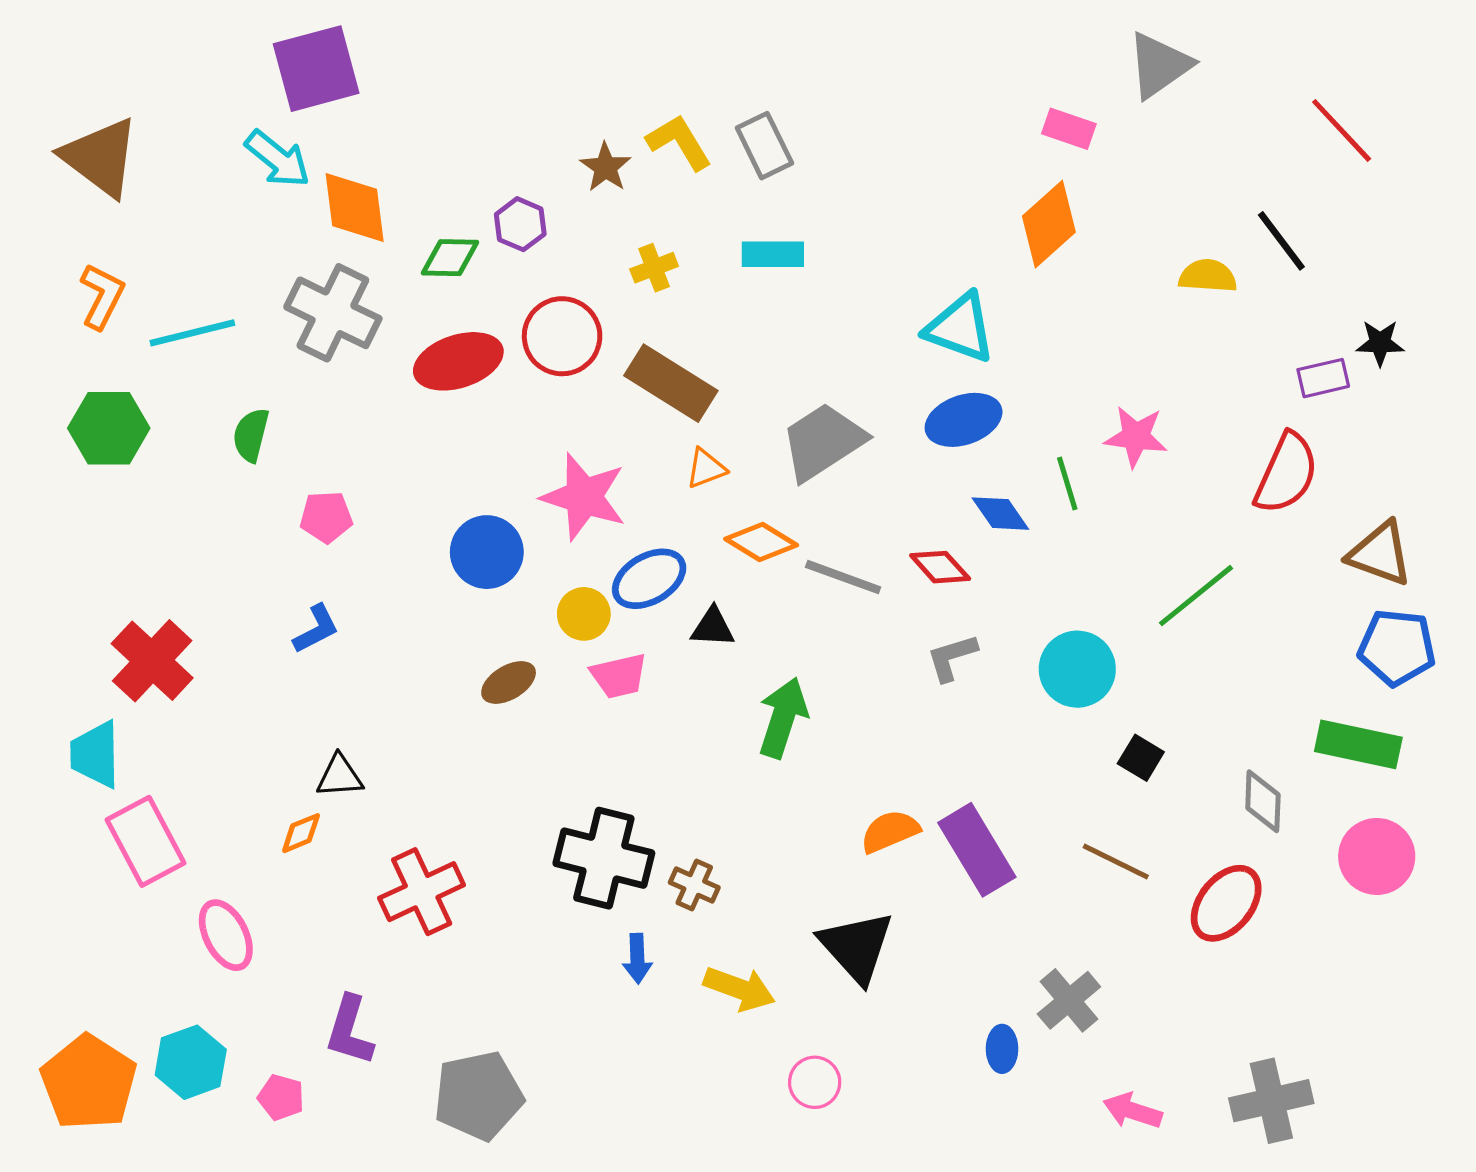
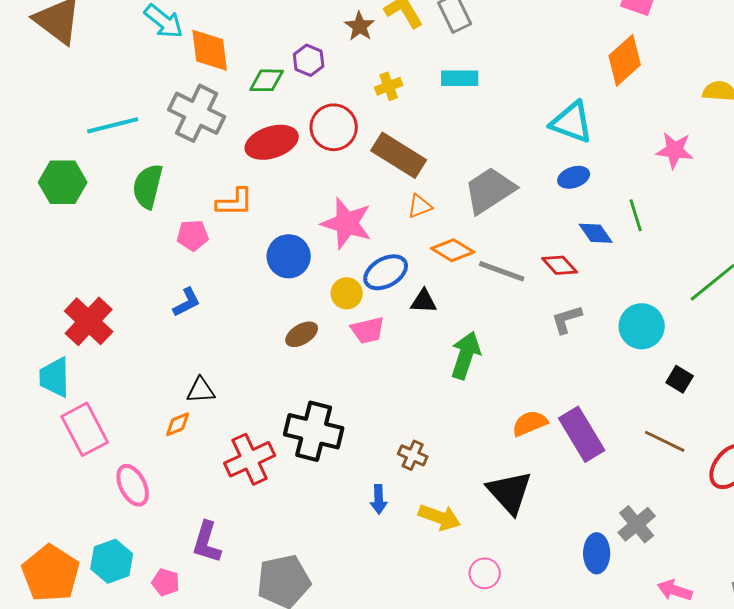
orange L-shape: (102, 296) -> (235, 202), moved, turned 63
blue ellipse: (964, 420) -> (574, 177), size x0.7
green semicircle: (251, 435) -> (148, 186), size x1.4
pink star: (1136, 437) -> (675, 150), moved
black cross: (604, 858) -> (314, 431), moved
blue ellipse: (1002, 1049) -> (597, 553), size x1.4

